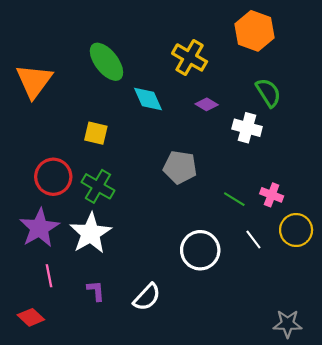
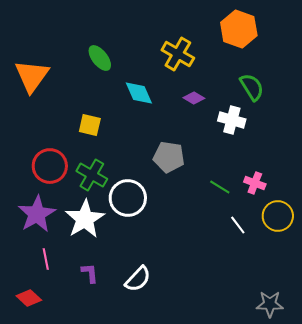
green ellipse: (106, 62) -> (100, 58), size x0.7
white circle: (200, 250) -> (128, 198), moved

